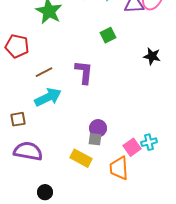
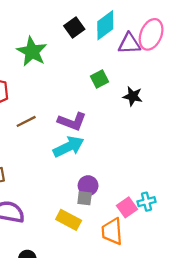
black star: (152, 56) -> (133, 96), moved
purple L-shape: (84, 72) -> (72, 121), turned 105
cyan arrow: (48, 97) -> (69, 147), moved

